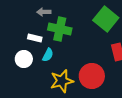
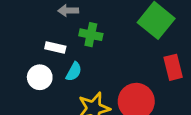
green cross: (60, 29) -> (91, 35), size x0.7

